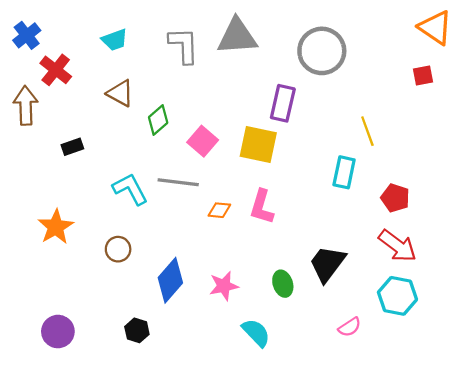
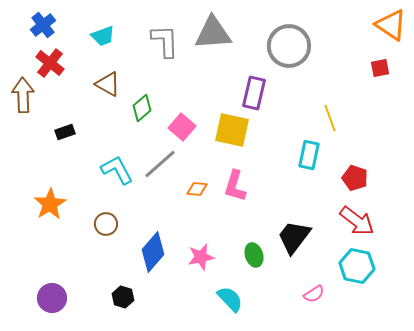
blue cross: (27, 35) -> (43, 25), moved
gray line: (178, 182) -> (160, 164), turned -48

